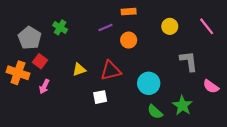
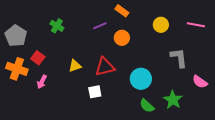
orange rectangle: (129, 12) -> (122, 11), turned 40
pink line: (207, 26) -> (196, 25), turned -42
gray pentagon: (30, 38) -> (16, 36), moved

